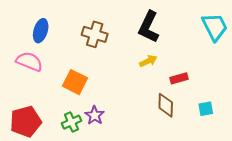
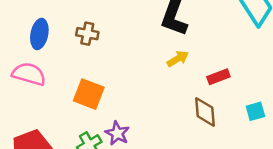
brown cross: (95, 34) -> (87, 34), moved, size x0.7

